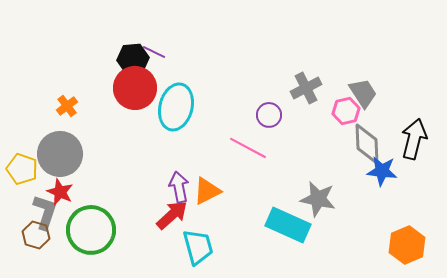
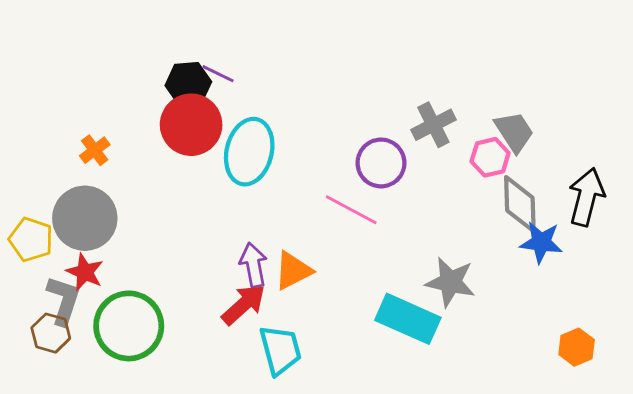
purple circle: (269, 115) -> (381, 163), size x1.4
orange hexagon: (407, 245) -> (577, 347), size x0.7

